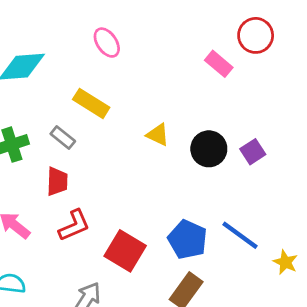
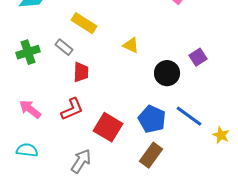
black circle: (209, 149) -> (167, 73), moved
red trapezoid: (57, 181) -> (81, 72), moved

